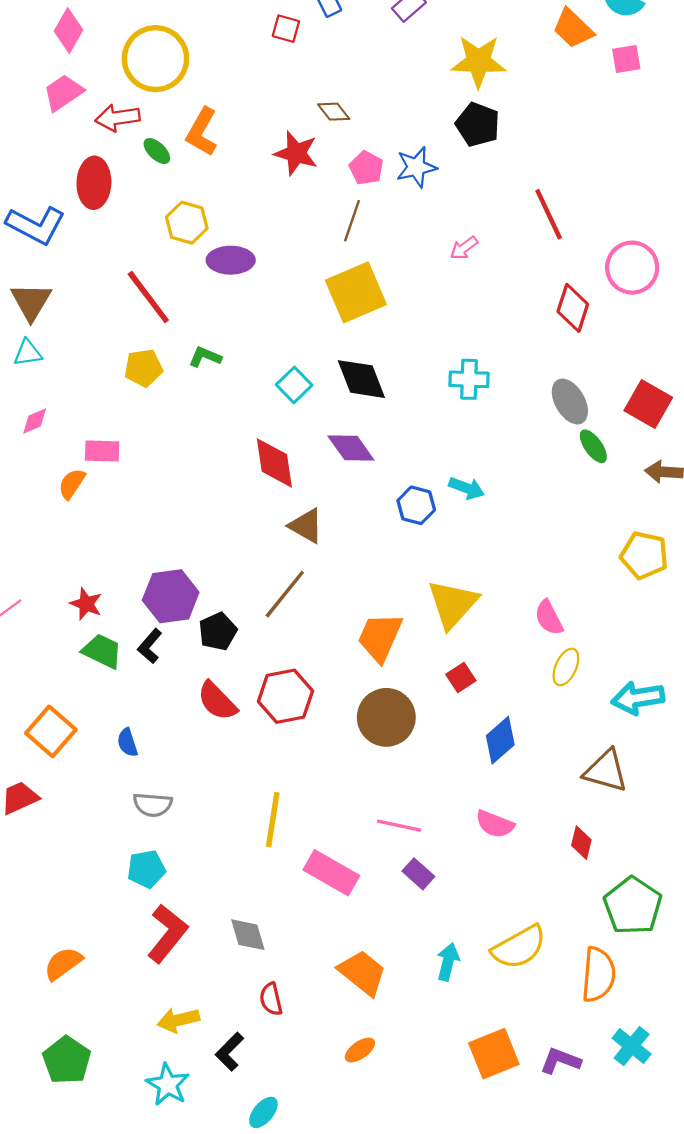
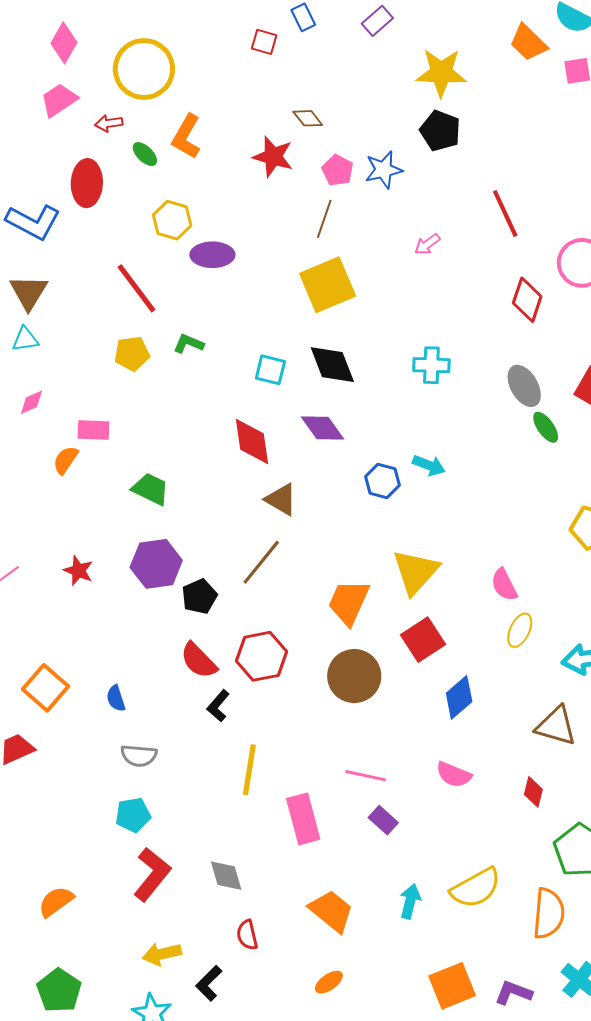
red arrow: (118, 118) -> (109, 123), size x0.7
cyan square: (294, 385) -> (270, 370), turned -32
black L-shape: (150, 646) -> (218, 706), moved
green trapezoid: (102, 651) -> (151, 489), moved
red square: (461, 678) -> (423, 640), size x1.6
pink rectangle: (331, 873) -> (303, 819), turned 45

